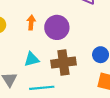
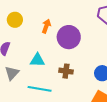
brown cross: (63, 63) -> (66, 71), size x0.6

